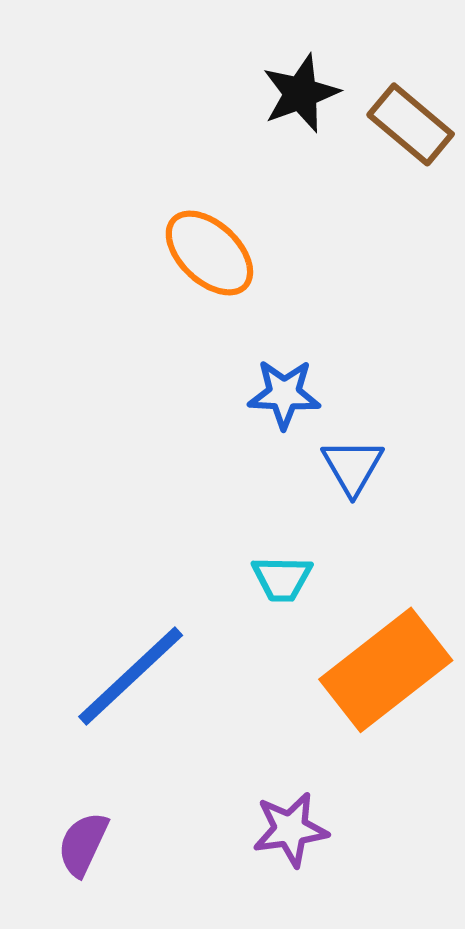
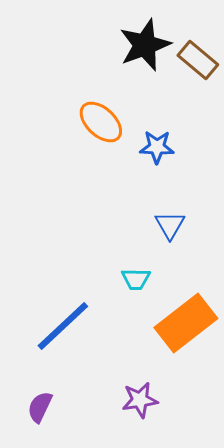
black star: (301, 93) -> (145, 45), size x1.4
blue star: (284, 394) -> (157, 147), moved

